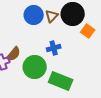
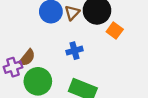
green circle: (35, 67) -> (38, 81), moved

